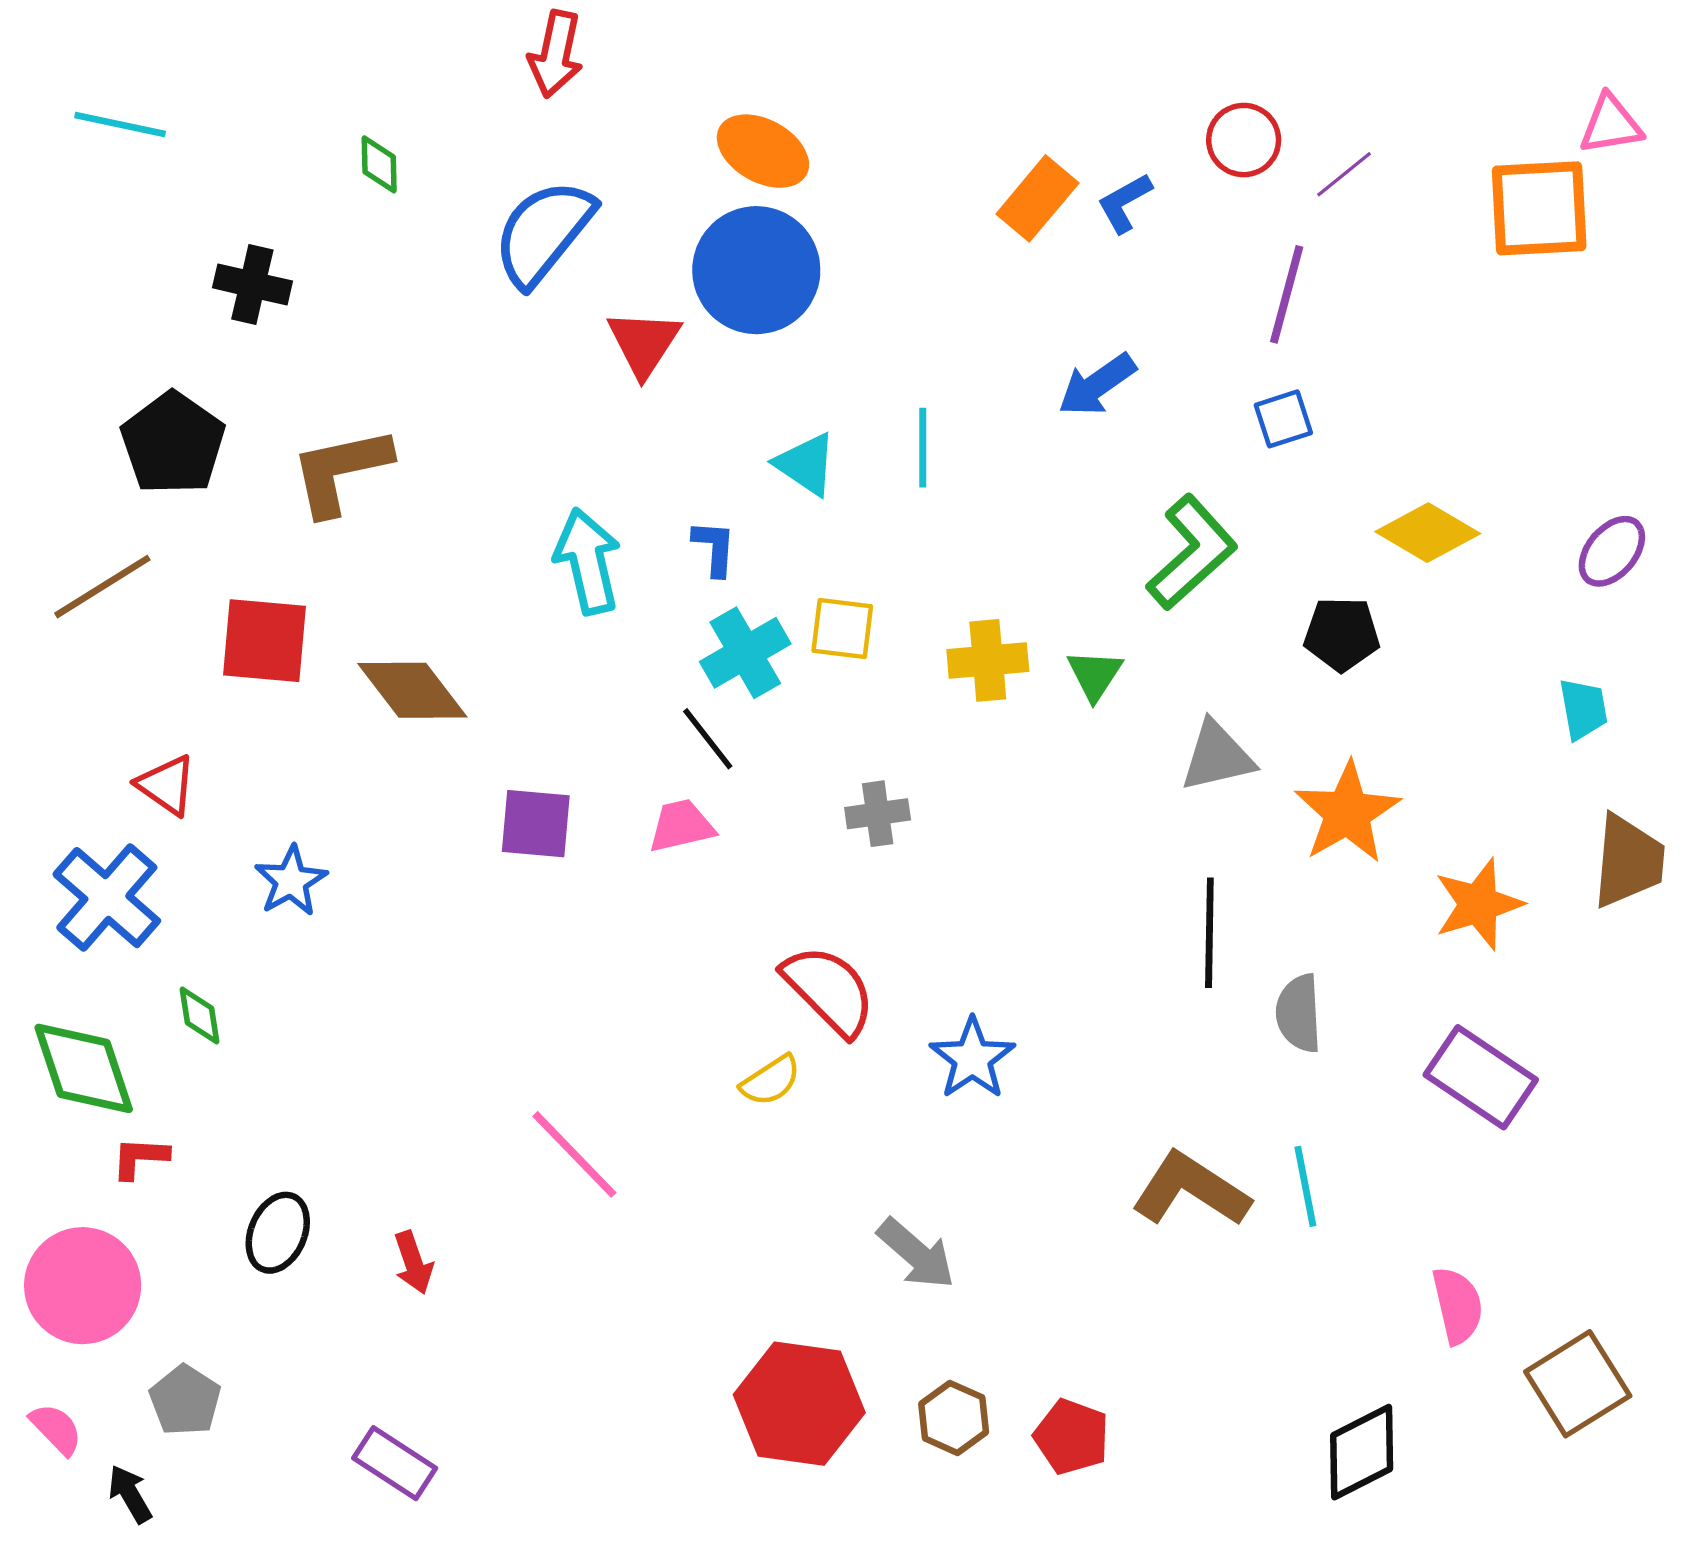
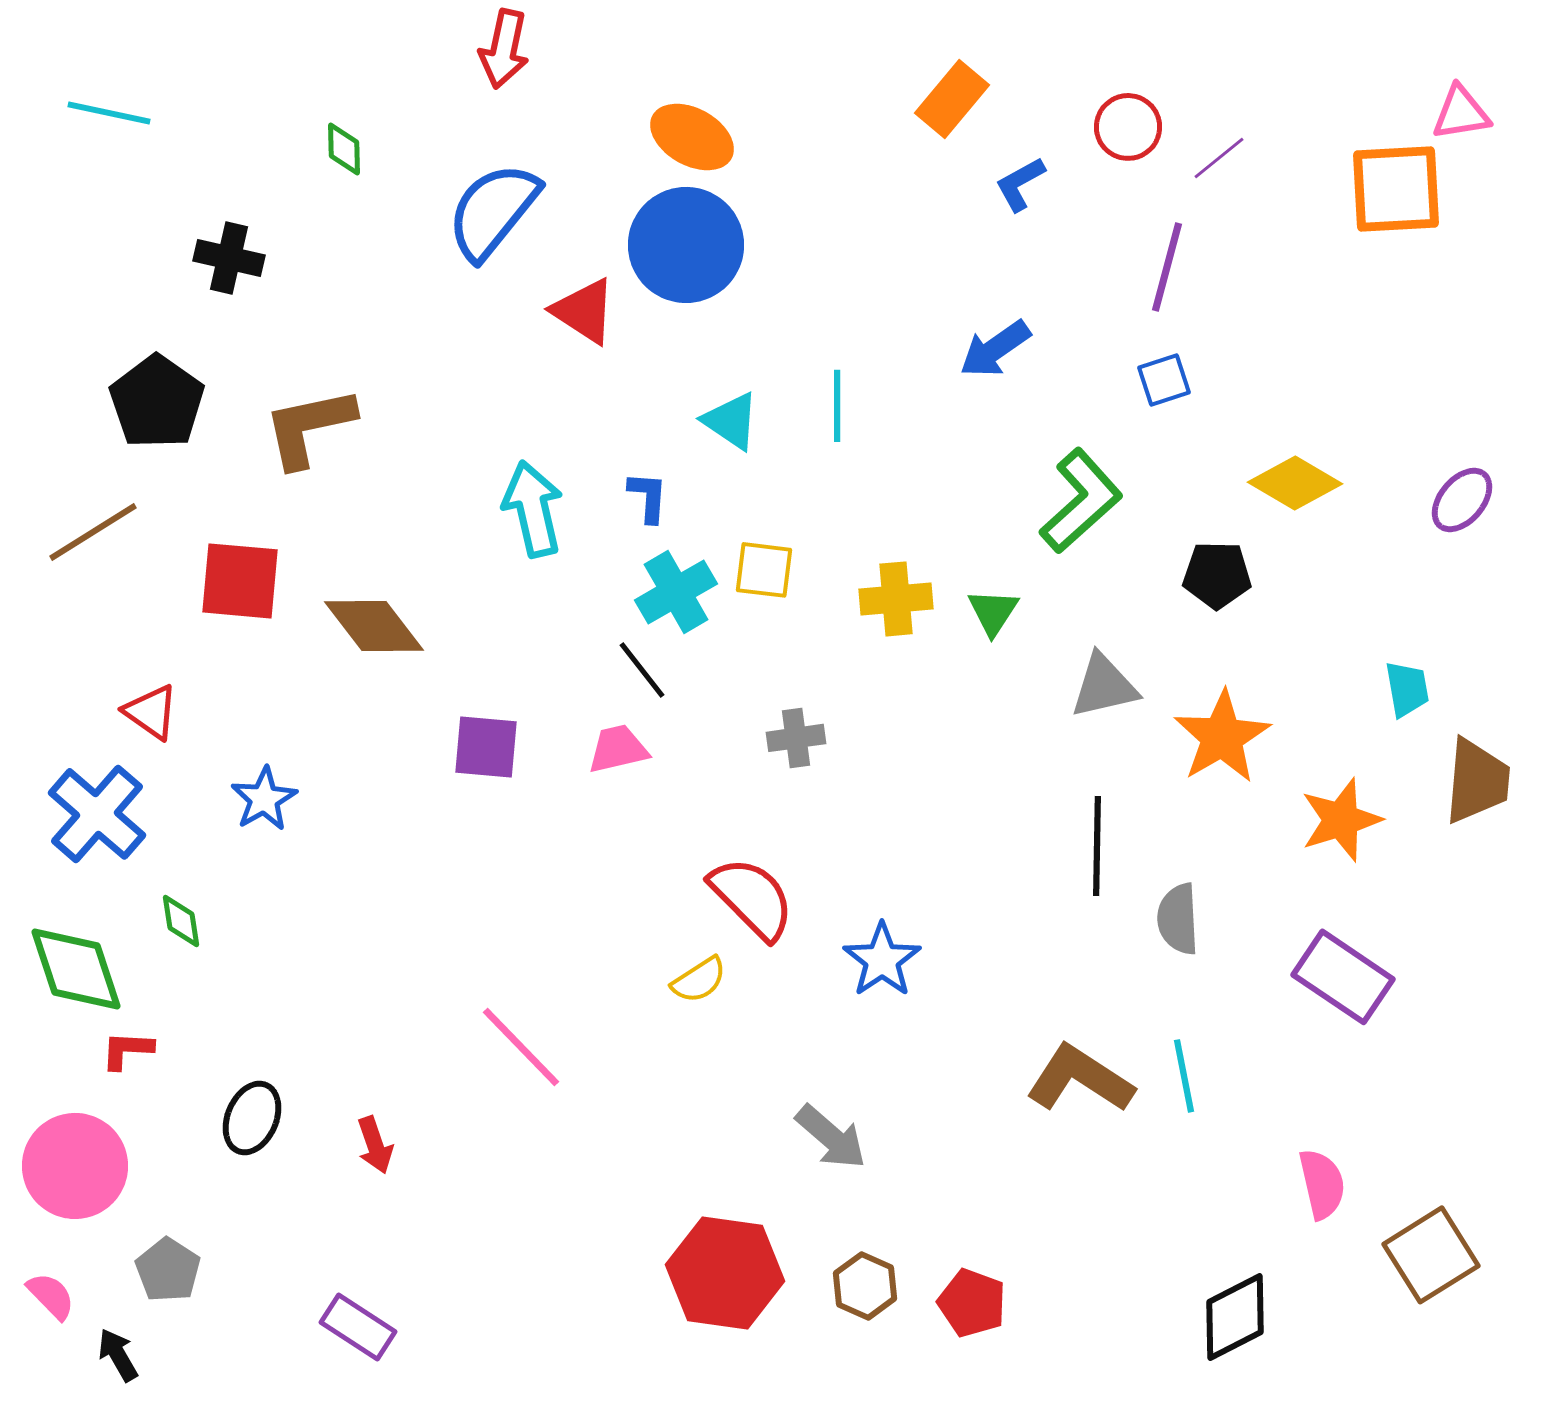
orange rectangle: (1037, 198) -> (952, 99), moved
red triangle: (644, 343) -> (584, 311), turned -30
cyan trapezoid: (1583, 709) -> (1407, 689), moved

